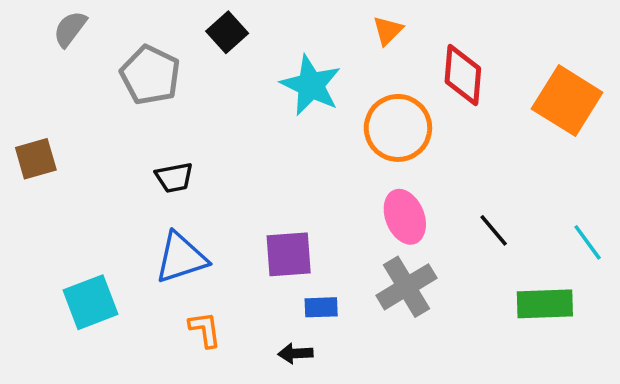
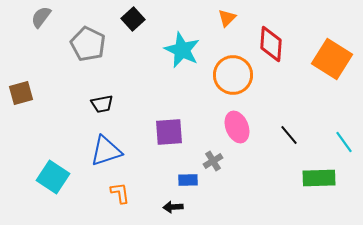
purple square: (289, 254) -> (169, 132), moved
gray cross: (407, 287) -> (213, 161), moved, size x0.6
cyan square: (90, 302) -> (53, 177), turned -36

